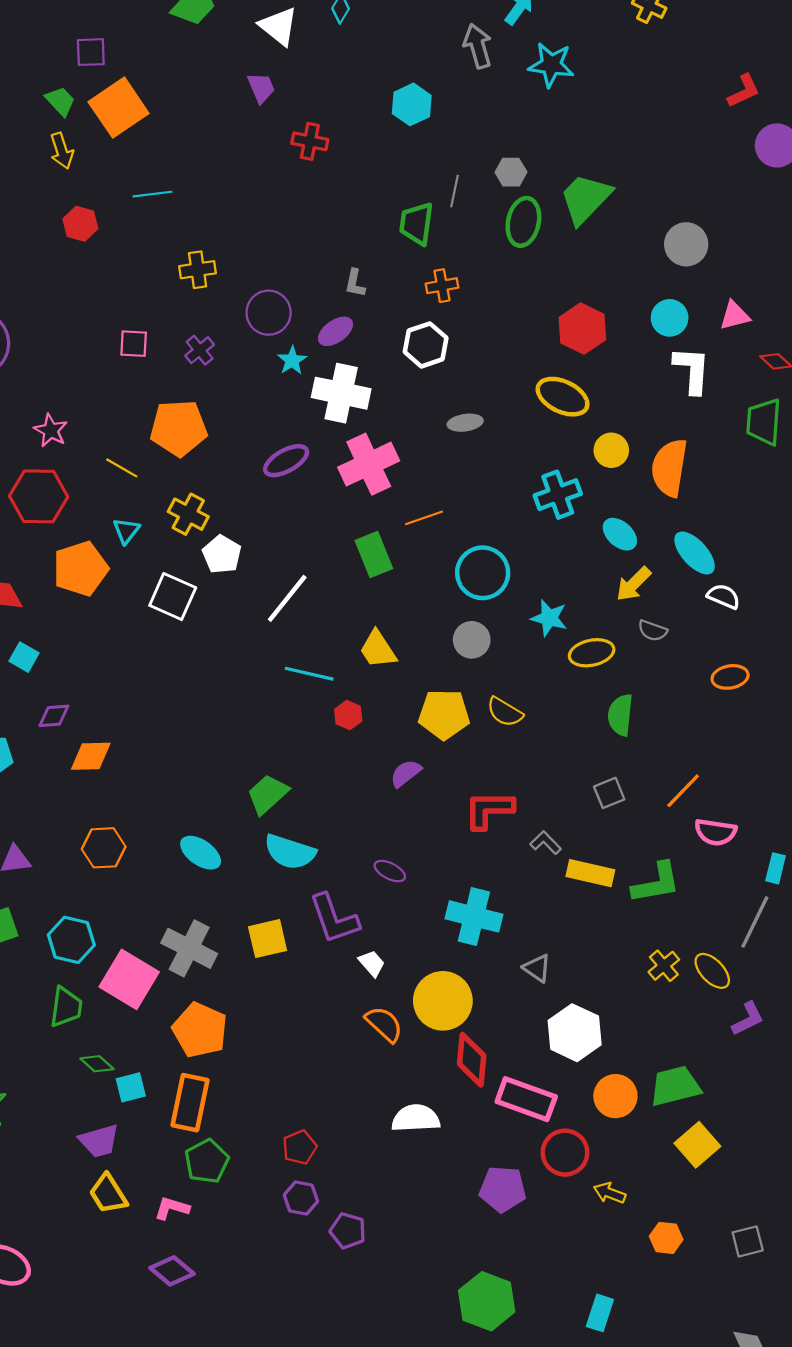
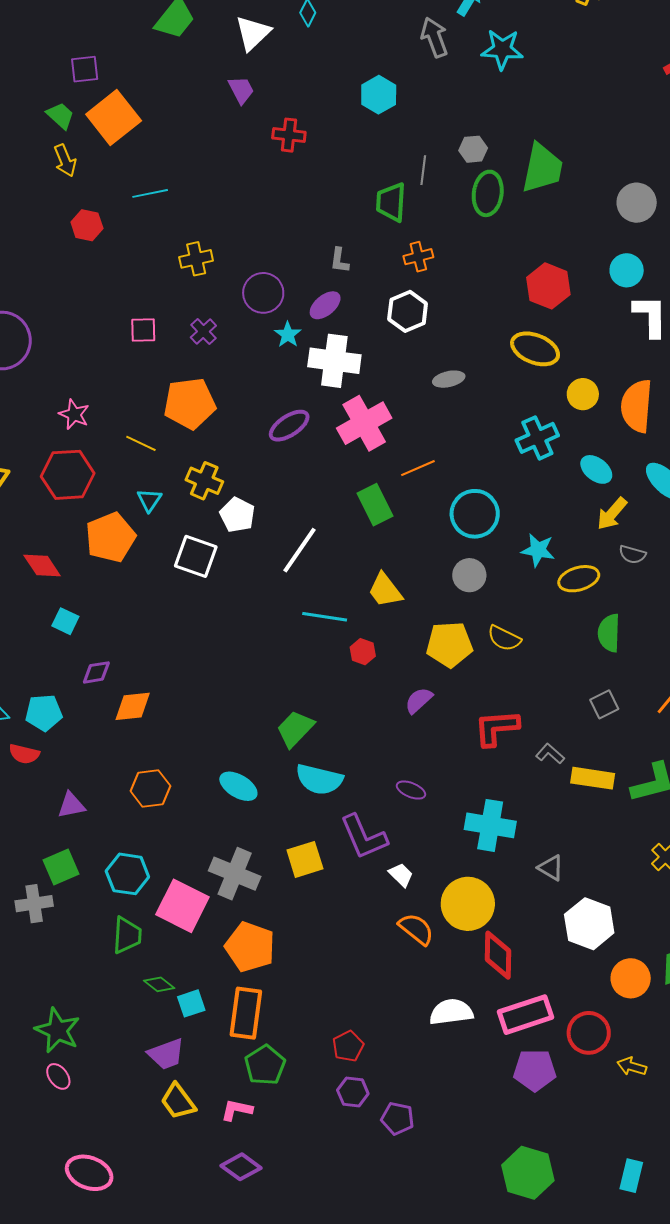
white triangle: (279, 26) -> (253, 33), turned 42
green trapezoid: (585, 199) -> (542, 168), turned 152
pink rectangle: (526, 1099) -> (526, 1015), moved, turned -34

